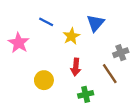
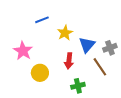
blue line: (46, 22) -> (42, 20), turned -48
blue triangle: (96, 23) -> (87, 45), moved
pink star: (19, 43) -> (23, 51), moved

